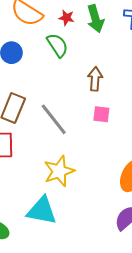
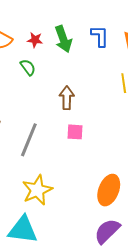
green semicircle: (57, 45) -> (28, 67), size x0.7
gray line: (54, 119) -> (29, 140), turned 64

